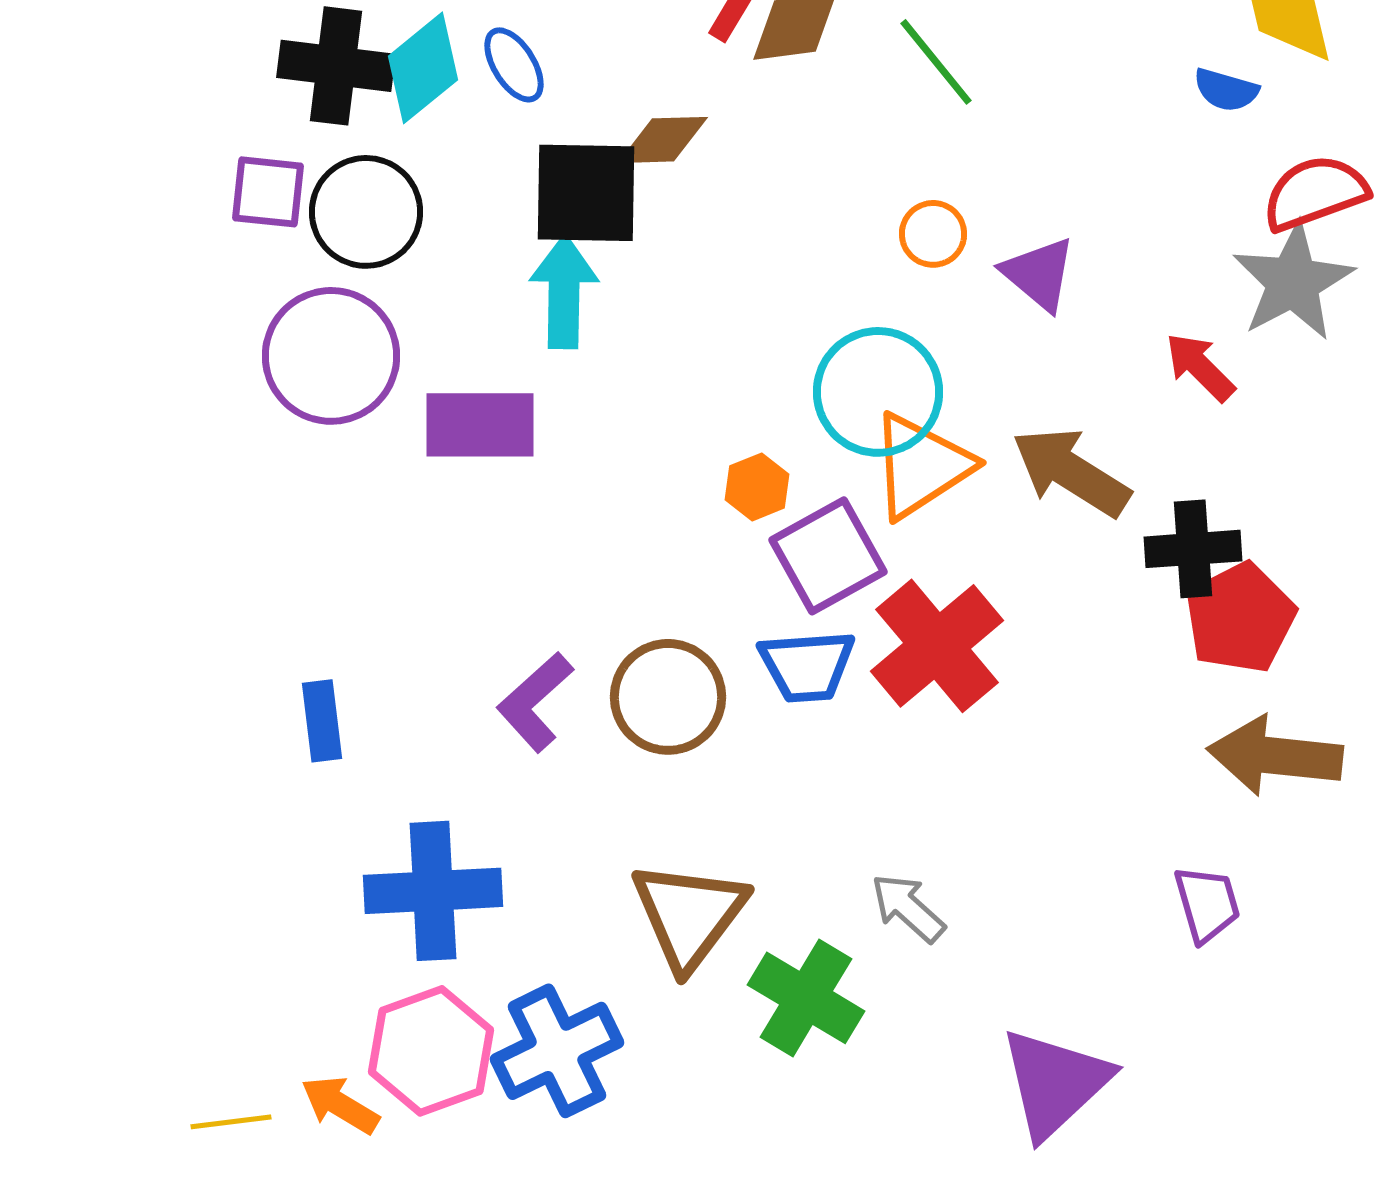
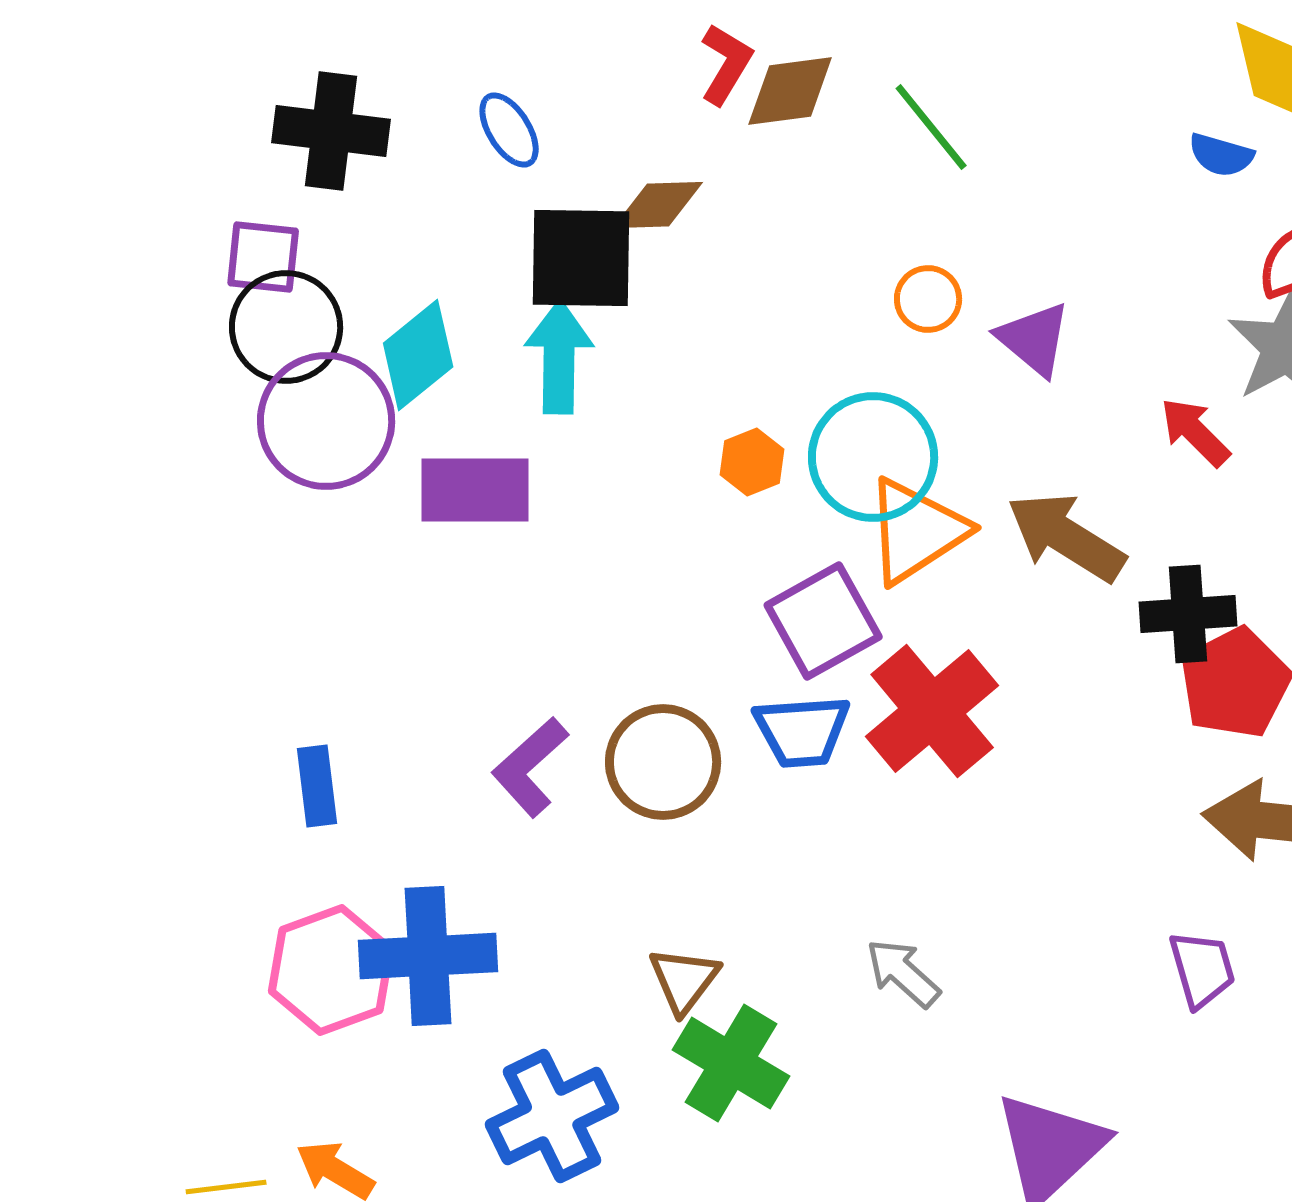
cyan diamond: (423, 68) -> (418, 355), moved
black circle: (366, 212) -> (286, 327), moved
orange hexagon: (757, 487) -> (752, 462), moved
brown triangle: (689, 915) -> (684, 980), size x0.6
green cross: (806, 998) -> (731, 1063), moved
pink hexagon: (431, 1051) -> (331, 970), moved

